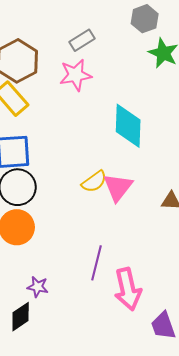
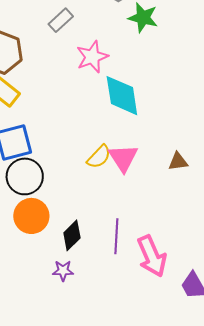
pink star: (76, 75) -> (92, 57), moved
black diamond: (21, 317) -> (72, 235), moved

